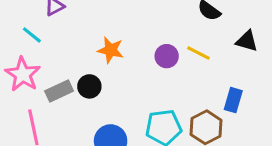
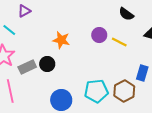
purple circle: (167, 56) -> (99, 35), moved

